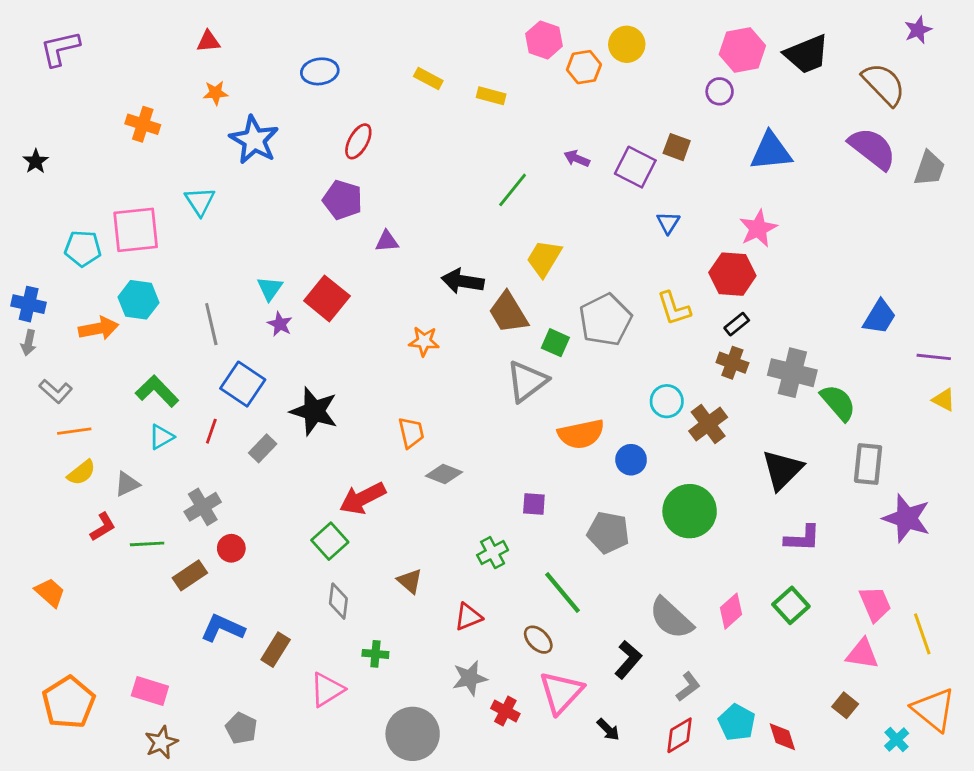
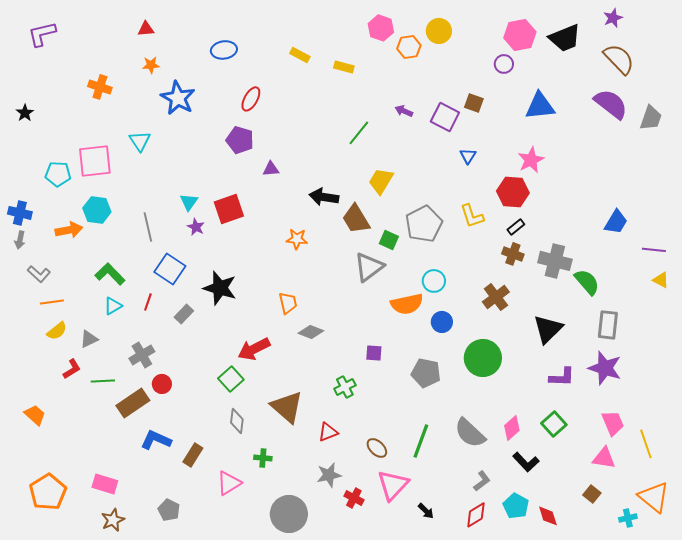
purple star: (918, 30) -> (613, 18), moved
red square: (327, 298) -> (229, 209), turned 32
cyan circle: (667, 401) -> (434, 281), moved
purple star: (907, 518) -> (605, 368), moved
brown rectangle: (190, 575) -> (133, 403), size x1.4
brown triangle: (410, 581) -> (287, 407), size x1.8
green line: (563, 593) -> (421, 441), moved, turned 60
black L-shape: (628, 660) -> (526, 462), moved, turned 96
cyan cross: (897, 740) -> (628, 518), turned 30

